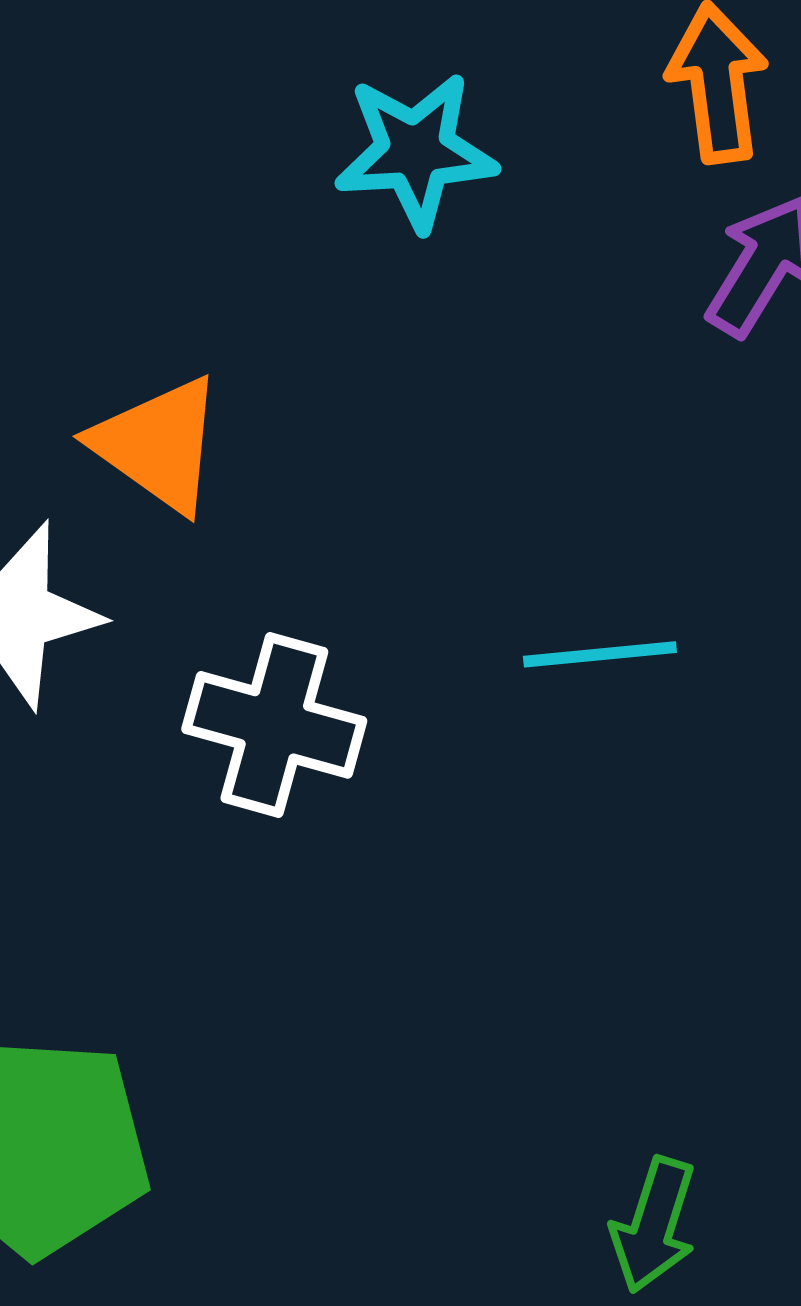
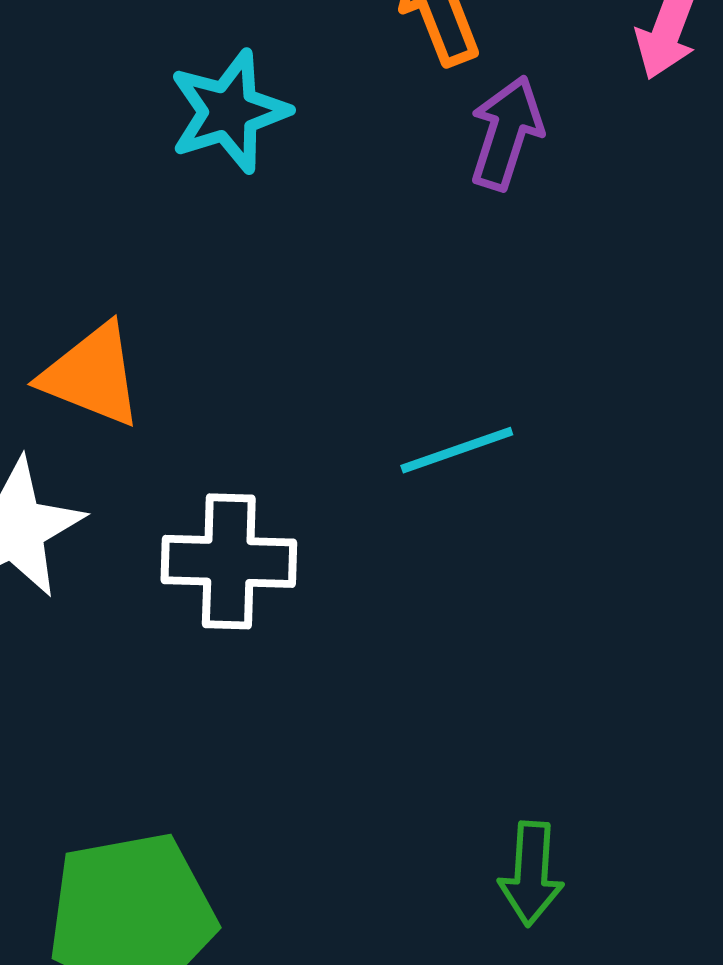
green arrow: (654, 1225) -> (531, 874), moved

